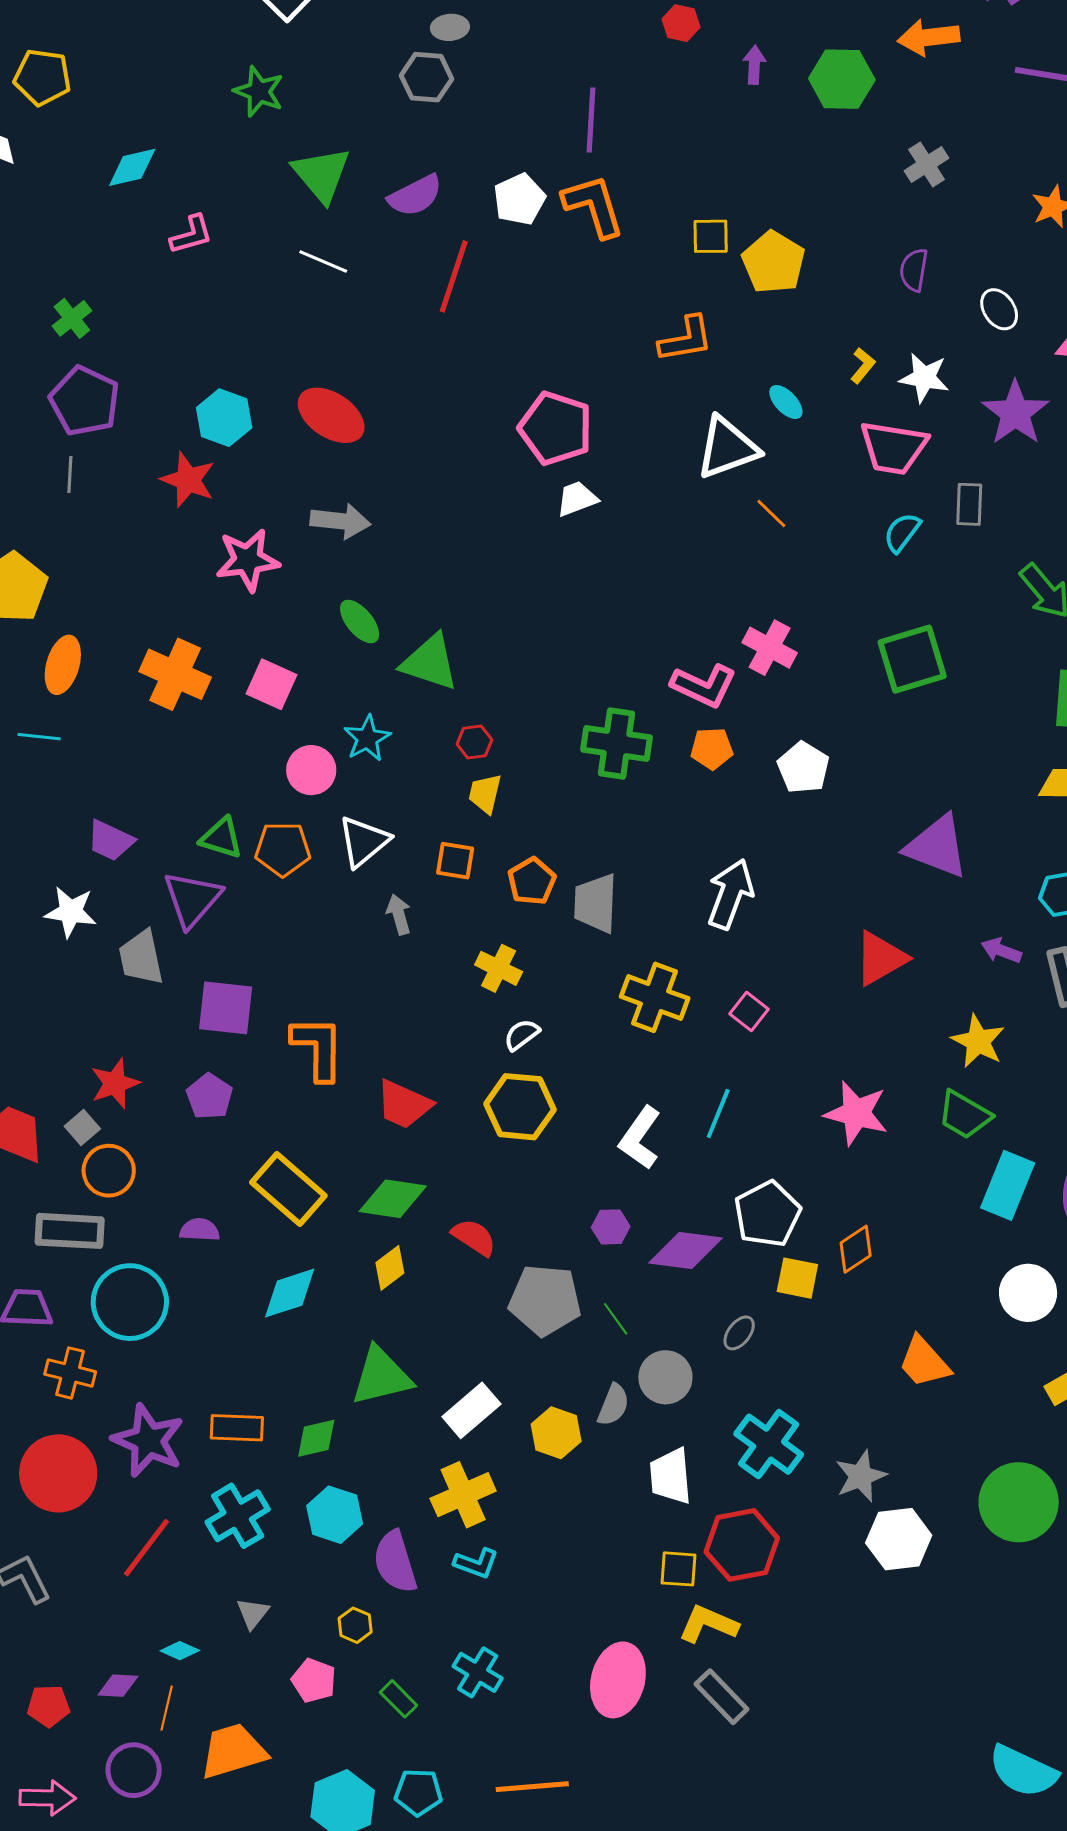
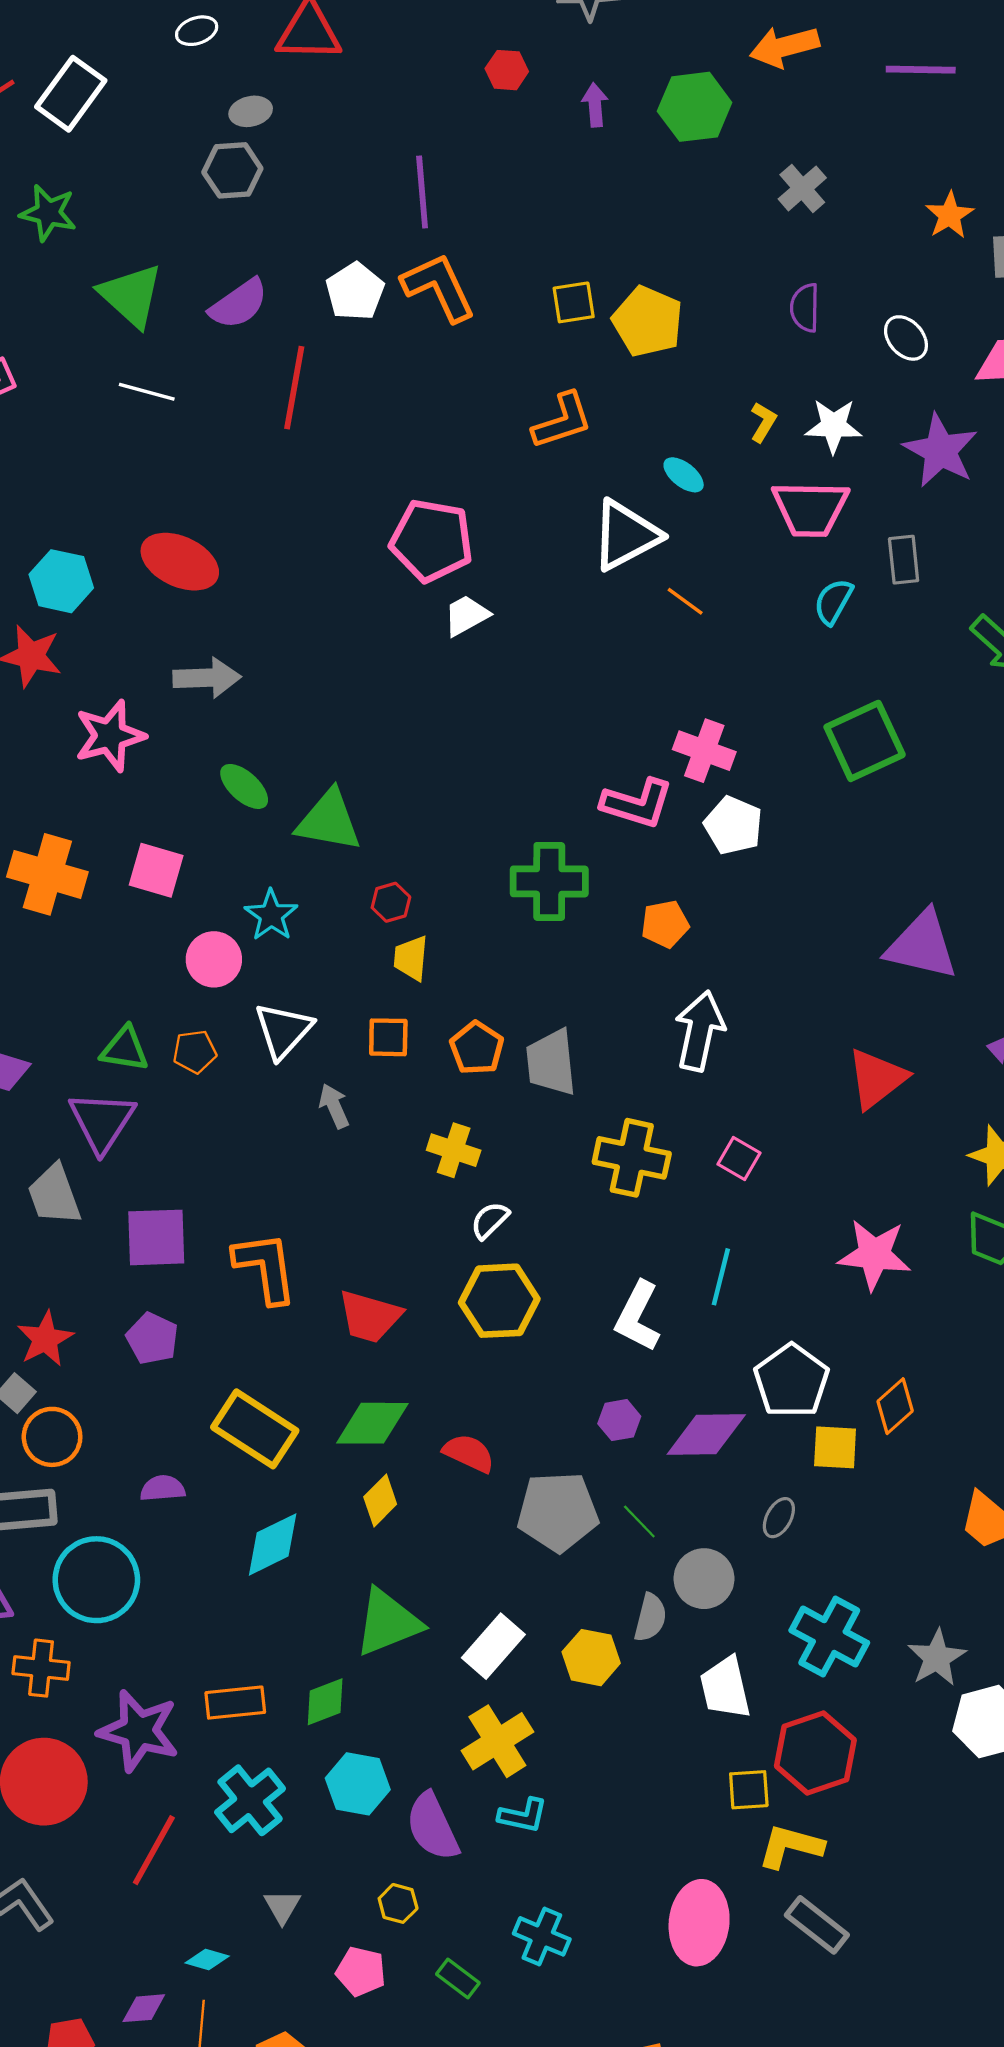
orange pentagon: (712, 749) -> (665, 924), moved
white pentagon: (803, 768) -> (733, 825), moved
orange pentagon: (283, 849) -> (195, 1052), size x0.7

